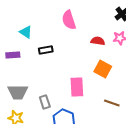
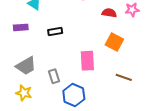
black rectangle: (46, 50) -> (55, 32), moved
gray trapezoid: (18, 92) -> (26, 66), turned -30

